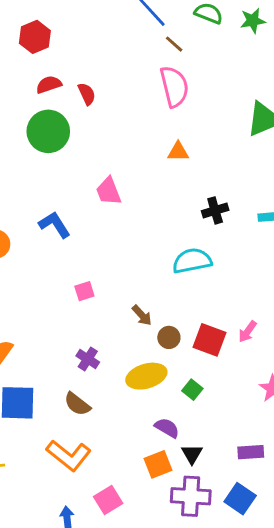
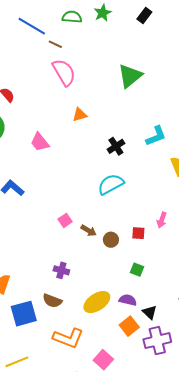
pink trapezoid: (109, 191) -> (40, 142), moved
pink square: (84, 291) -> (65, 220), moved
red square: (210, 340) -> (138, 233), size x0.6
yellow ellipse: (146, 376) -> (97, 302), moved
brown semicircle: (77, 404) -> (52, 301), moved

